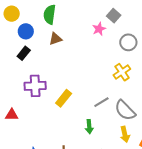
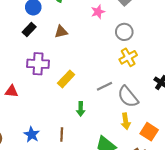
pink star: (99, 29) -> (98, 12), moved
brown triangle: (55, 39) -> (61, 32), moved
gray circle: (128, 42) -> (124, 32), moved
green arrow: (89, 127) -> (81, 109), moved

